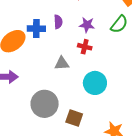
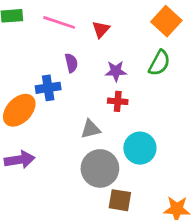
purple semicircle: (58, 22) -> (71, 63), moved
gray circle: (45, 104) -> (100, 168), moved

